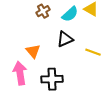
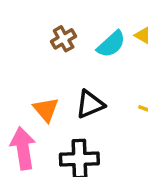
black triangle: (65, 39) -> (90, 104), moved

